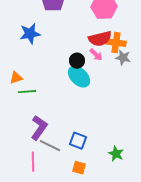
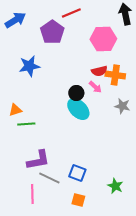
red semicircle: (100, 39) -> (99, 71), size x0.7
gray star: (123, 58) -> (122, 106), moved
purple L-shape: (39, 128) -> (38, 160), turned 45

